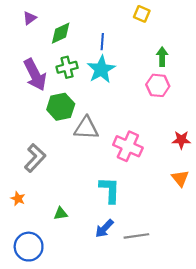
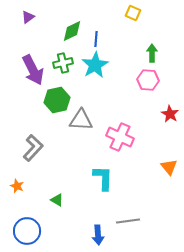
green diamond: (61, 33) -> (72, 31), moved
red star: (181, 140) -> (170, 114), moved, turned 30
green triangle: (61, 214) -> (57, 200), turned 40
blue arrow: (104, 228) -> (98, 235), moved, turned -48

